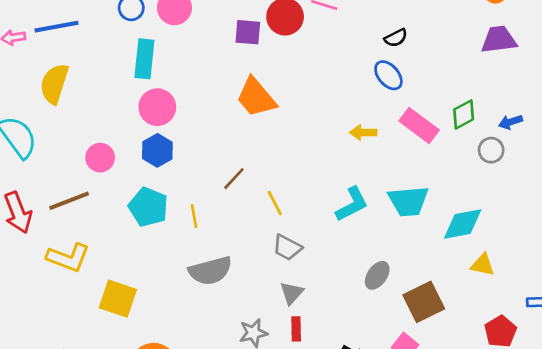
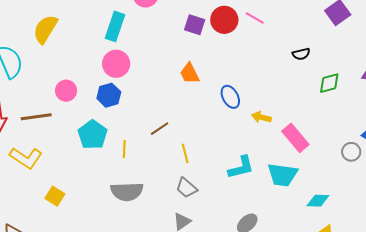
blue ellipse: (388, 75) -> (230, 97), moved
orange trapezoid: (256, 97) -> (190, 73), size x0.7
green diamond: (464, 114) -> (329, 83), moved
pink rectangle: (419, 125) -> (295, 138), moved
cyan diamond: (463, 224) -> (318, 201), size x0.7
yellow square: (118, 299) -> (55, 196), size x0.7

